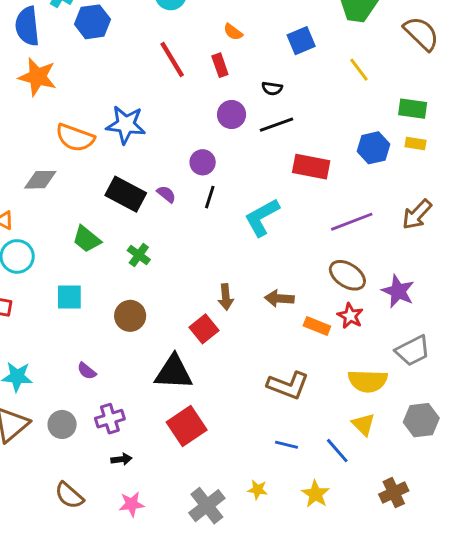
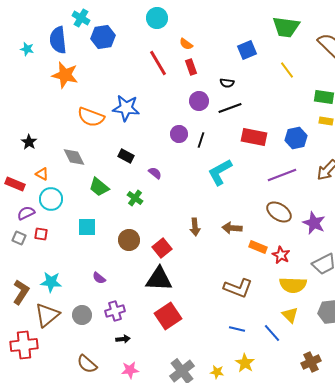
orange semicircle: (233, 32) -> (186, 44), moved
blue hexagon: (373, 148) -> (296, 138), moved
gray diamond: (40, 180) -> (74, 157), moved, turned 65
black rectangle: (126, 194) -> (126, 156), size x0.6
purple semicircle: (166, 194) -> (155, 173), moved
black line: (210, 197) -> (201, 140), moved
red star: (350, 316) -> (281, 255), moved
red square: (204, 329) -> (162, 248), moved
yellow star: (258, 490) -> (217, 372), moved
yellow star: (316, 494) -> (245, 363), moved

